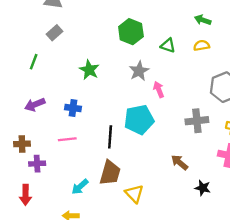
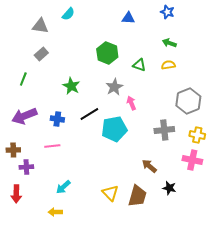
purple arrow: (35, 105) -> (24, 116), size x1.4
black line: (110, 137) -> (89, 114), moved, turned 54
brown trapezoid: (110, 173) -> (137, 196), moved

